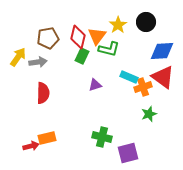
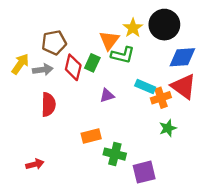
black circle: (146, 22) -> (164, 25), size x1.4
red diamond: (78, 37) -> (73, 67), moved
orange rectangle: (47, 138) -> (91, 136), moved

